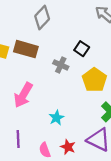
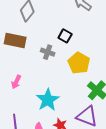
pink arrow: (23, 95) -> (16, 82), size x0.6
cyan star: (56, 118) -> (48, 100), size x1.6

